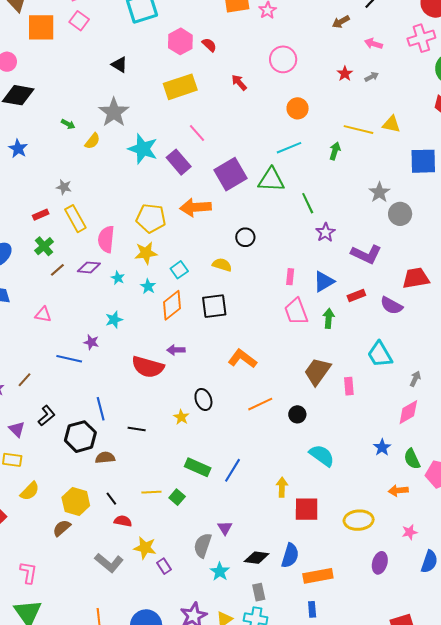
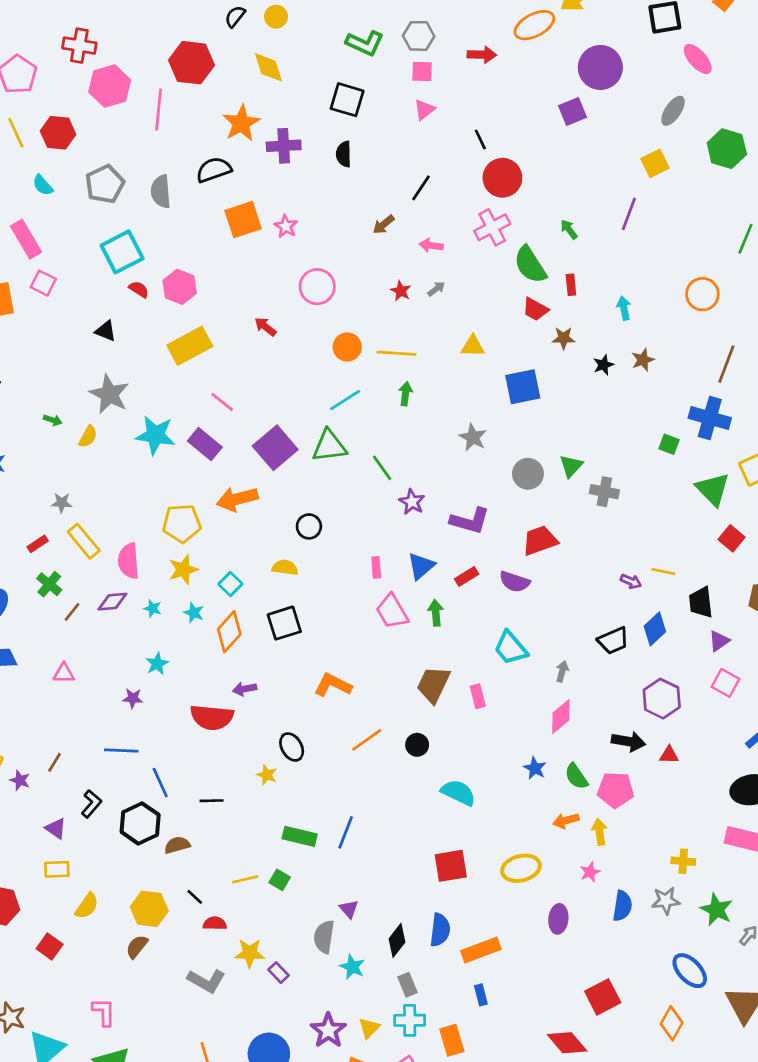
red semicircle: (209, 45) -> (139, 289), moved
yellow line: (358, 130) -> (397, 353), moved
gray circle: (400, 214) -> (528, 474), moved
blue line: (69, 359) -> (121, 750), moved
yellow arrow: (282, 487) -> (599, 832), moved
black diamond: (257, 558) -> (397, 940), turned -50

